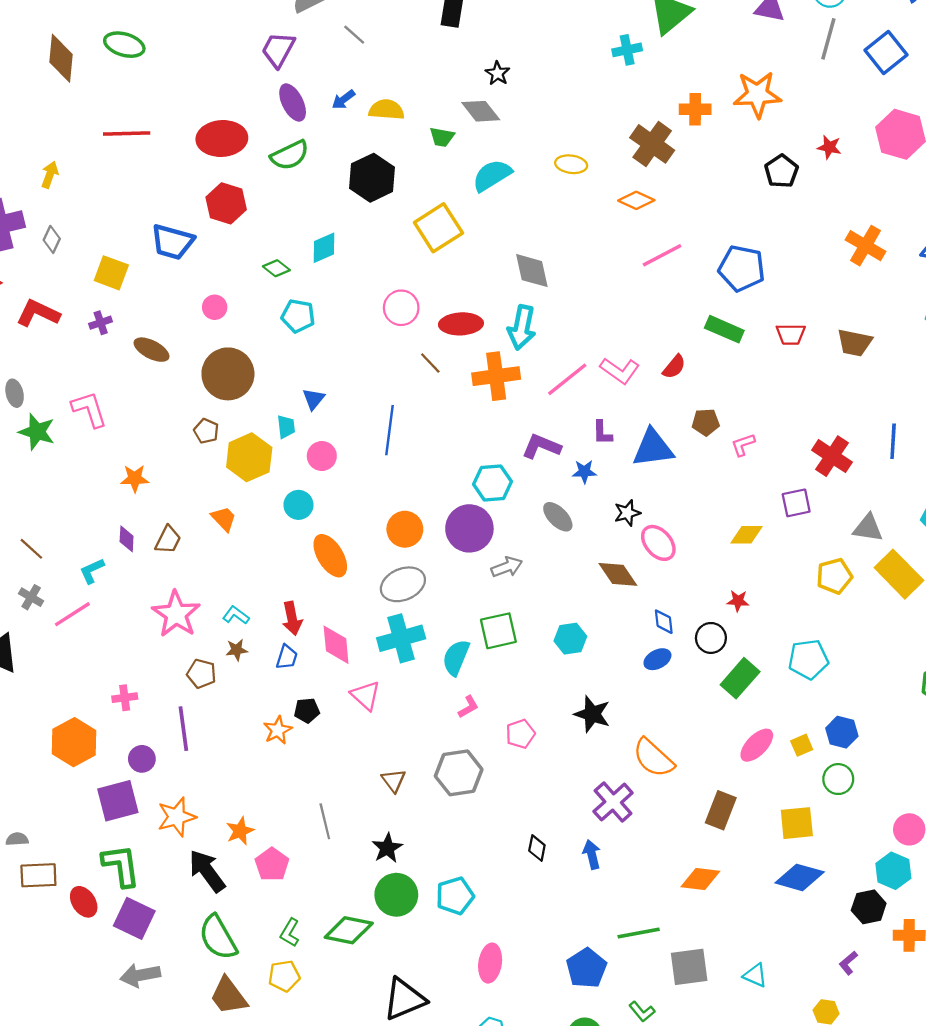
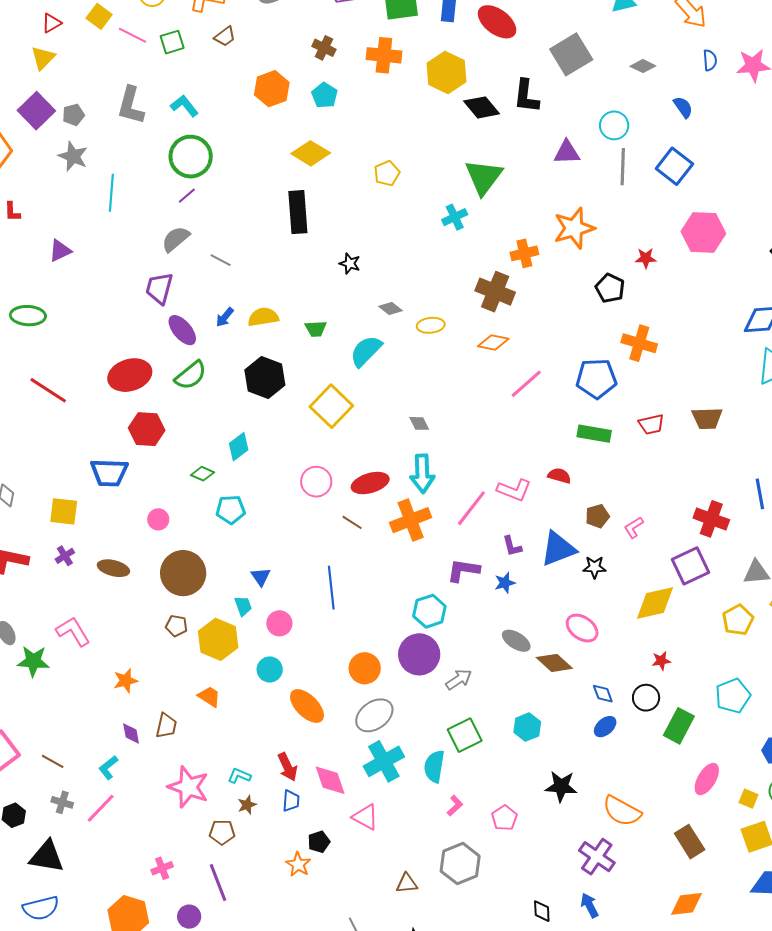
gray diamond: (481, 111) -> (391, 309), moved, size x0.7
red line: (127, 133) -> (48, 390), turned 48
orange cross: (865, 246) -> (639, 343), moved
gray diamond: (532, 271) -> (419, 423), size x0.6
red semicircle: (674, 367) -> (559, 476), turned -100
purple square: (796, 503) -> (691, 566), size x1.4
black star: (627, 513) -> (594, 567), moved, turned 30
gray ellipse: (558, 517) -> (516, 641), moved
yellow diamond: (746, 535) -> (655, 603), size x1.5
yellow square: (802, 745) -> (748, 799), moved, turned -30
brown triangle: (394, 781) -> (407, 883), turned -45
brown rectangle: (721, 810) -> (690, 842), turned -40

